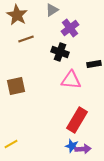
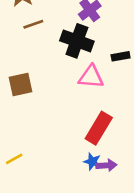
black cross: (60, 52) -> (77, 41), size x1.4

